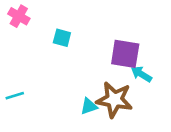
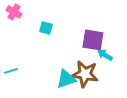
cyan triangle: (89, 106) -> (66, 79), size x1.5

